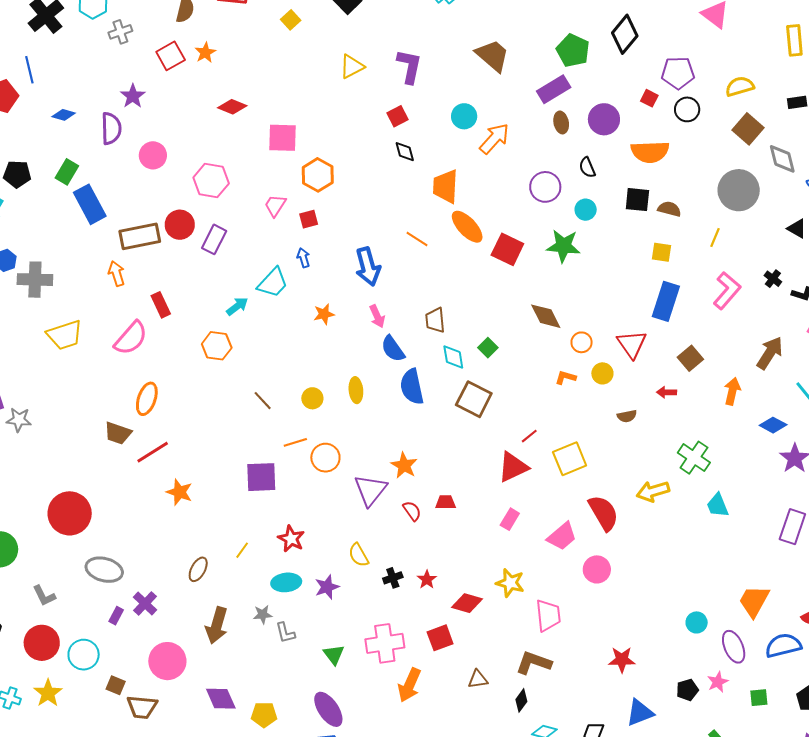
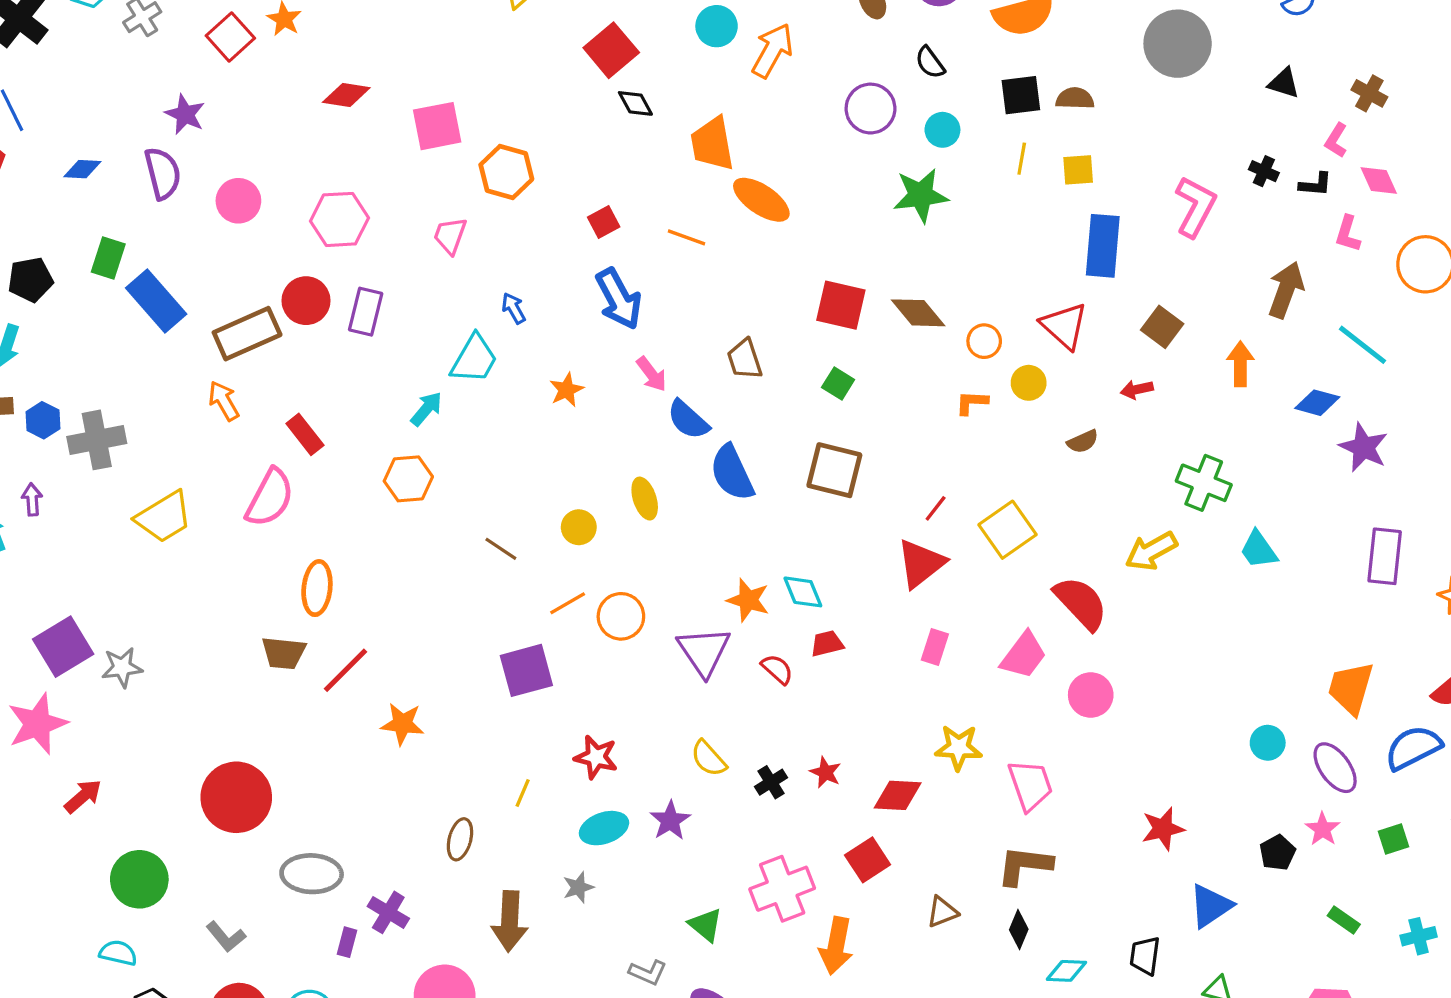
red square: (397, 116) -> (611, 50), size x1.5
red square: (309, 219) -> (604, 222), moved
yellow line: (715, 237) -> (1022, 159), moved
red square: (507, 249) -> (841, 305), moved
cyan diamond: (453, 357) -> (803, 592), moved
gray L-shape: (285, 633) -> (648, 972), moved, turned -40

